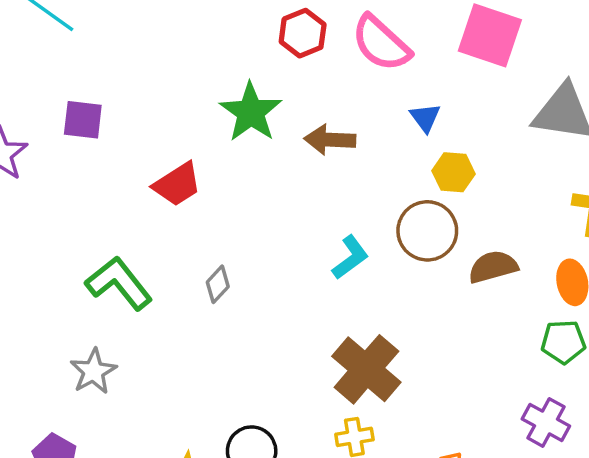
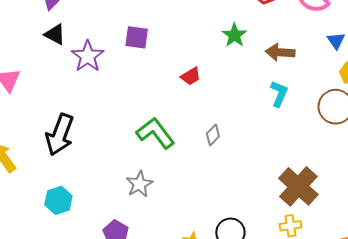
green star: (251, 112) -> (234, 35), size x0.7
red trapezoid: (177, 184) -> (191, 76), size x0.7
cyan L-shape: (350, 257) -> (279, 94), moved, turned -32

